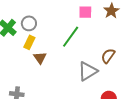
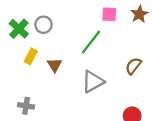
yellow rectangle: (29, 42) -> (31, 56), moved
gray triangle: (88, 71) -> (93, 82), moved

